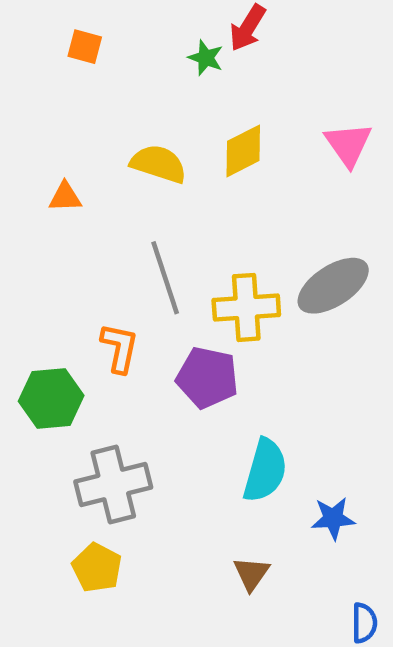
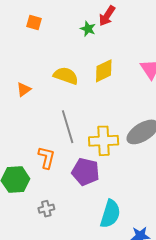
orange triangle: (65, 197) -> (24, 90), turned -35
gray cross: (113, 485) -> (46, 209), moved, size x0.5

